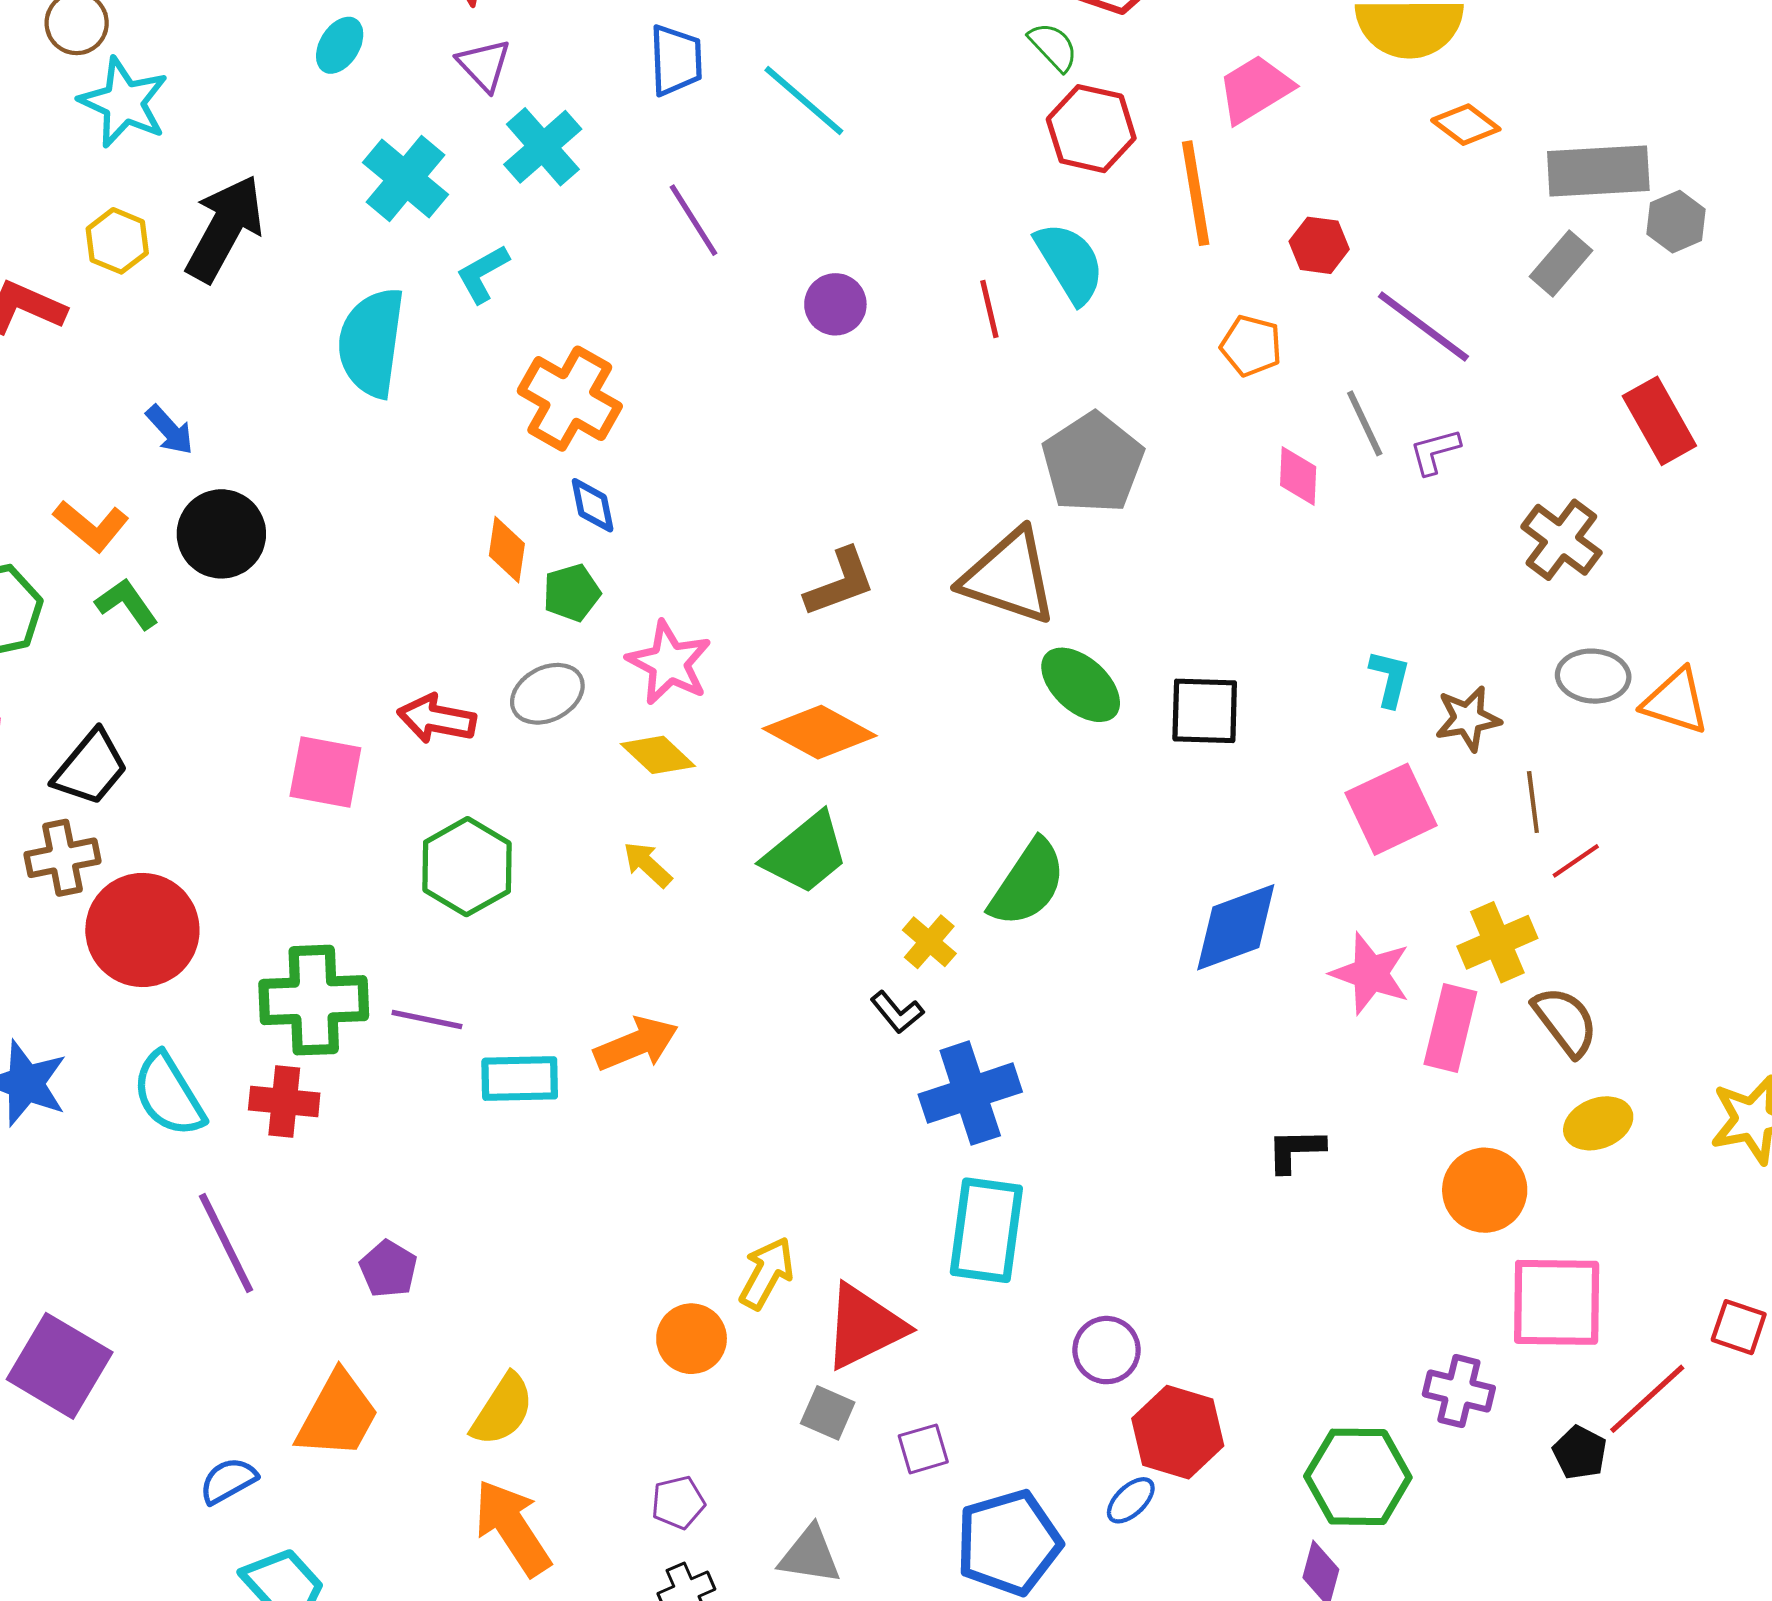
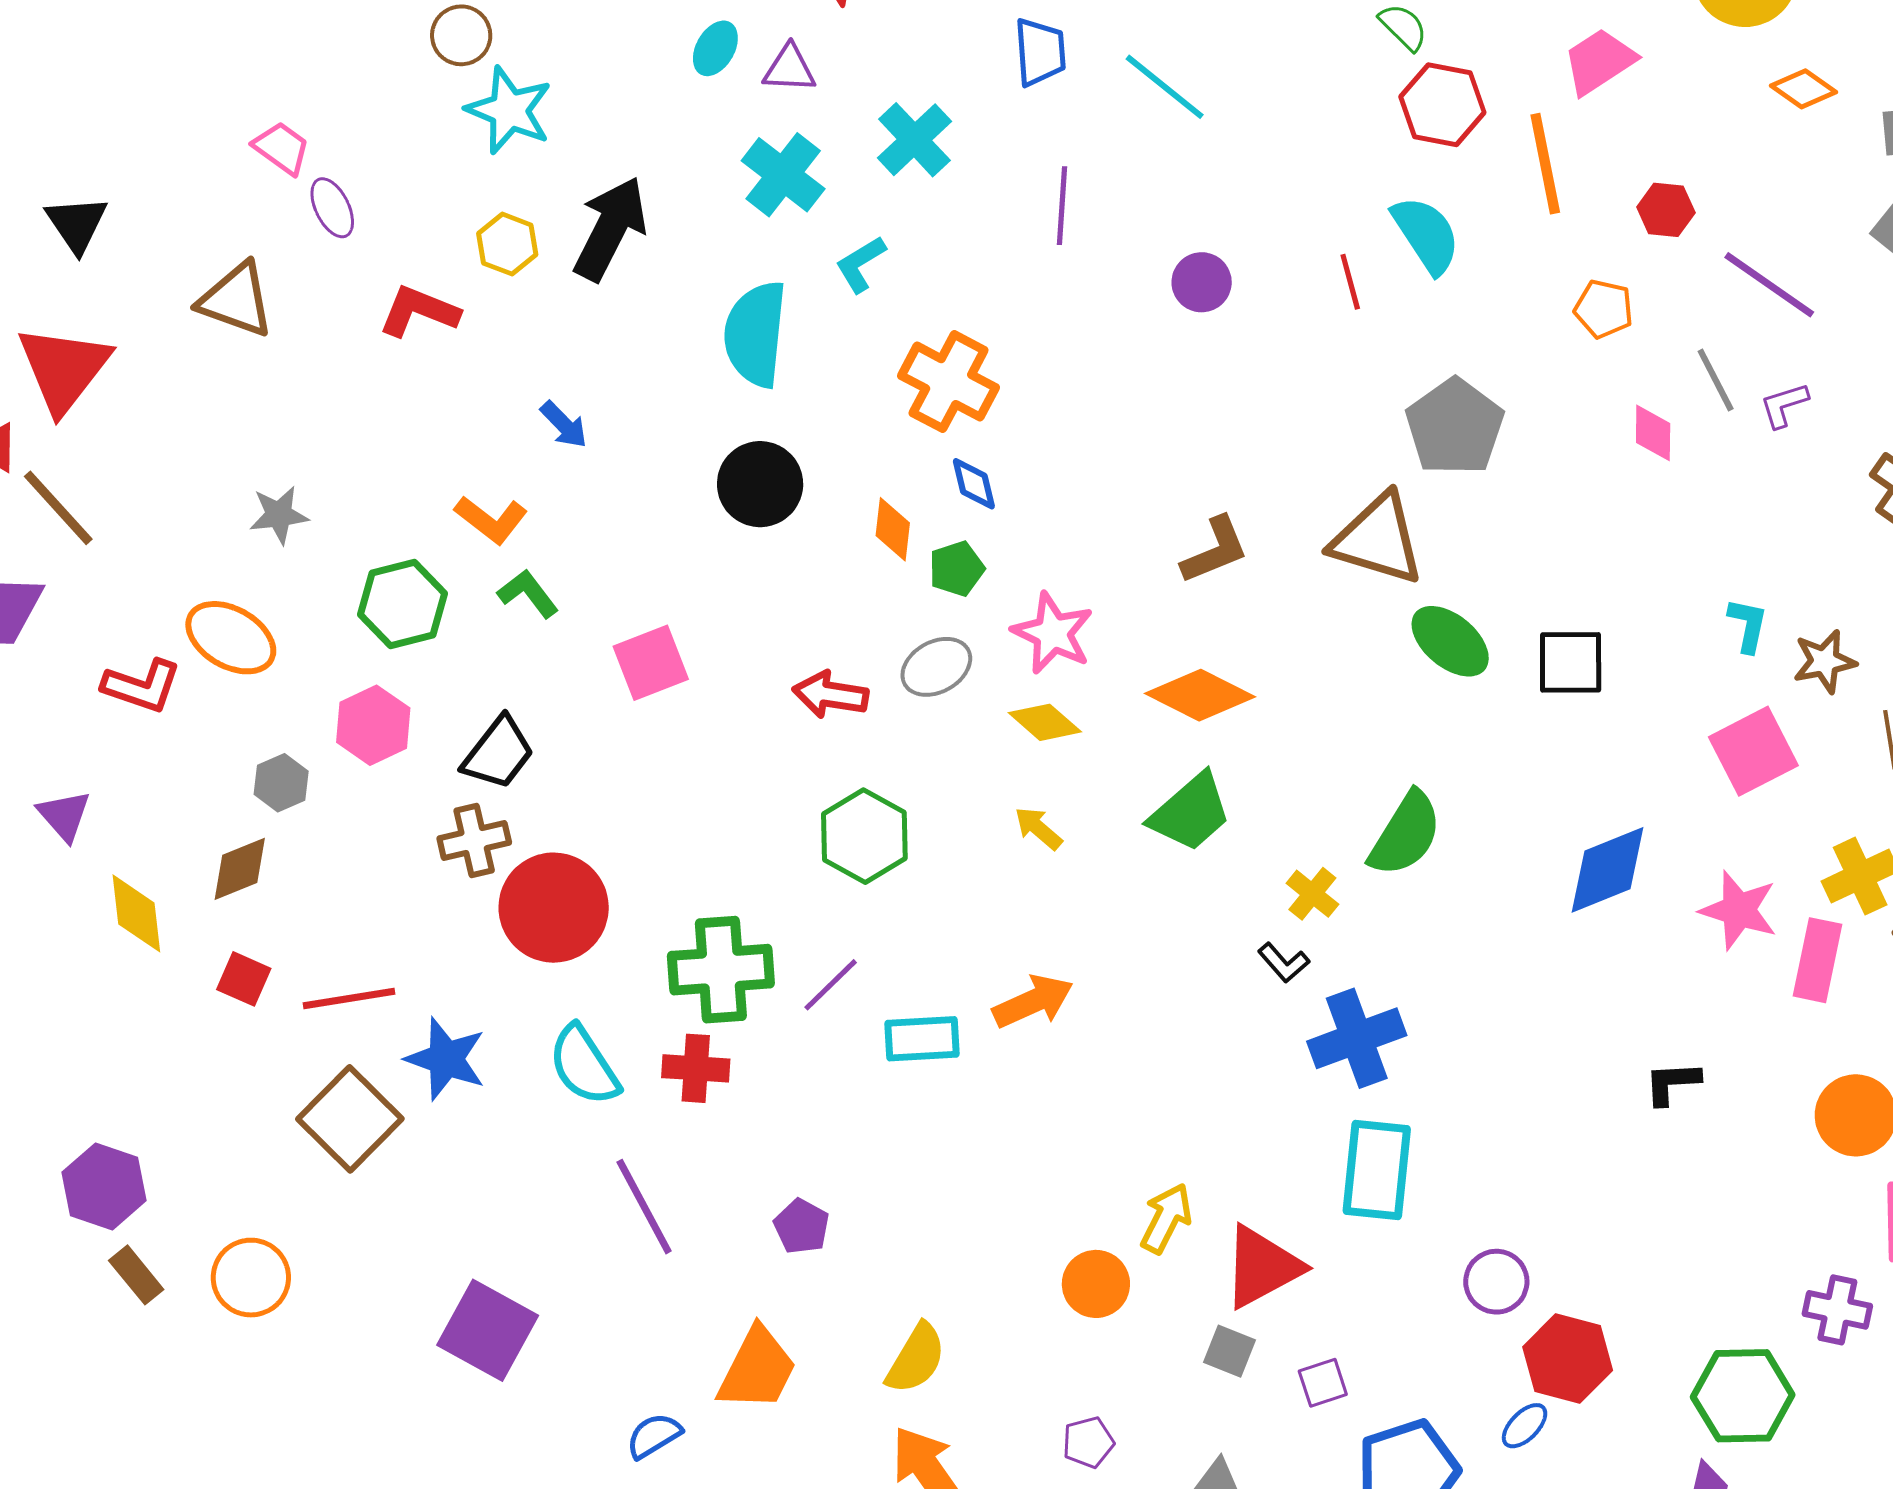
purple triangle: (484, 65) -> (790, 69), moved, turned -42
purple line: (693, 220) -> (1062, 206), turned 38
black circle: (221, 534) -> (760, 484), moved
pink square: (325, 772) -> (651, 663), moved, turned -30
purple line: (427, 1020) -> (831, 985), turned -54

